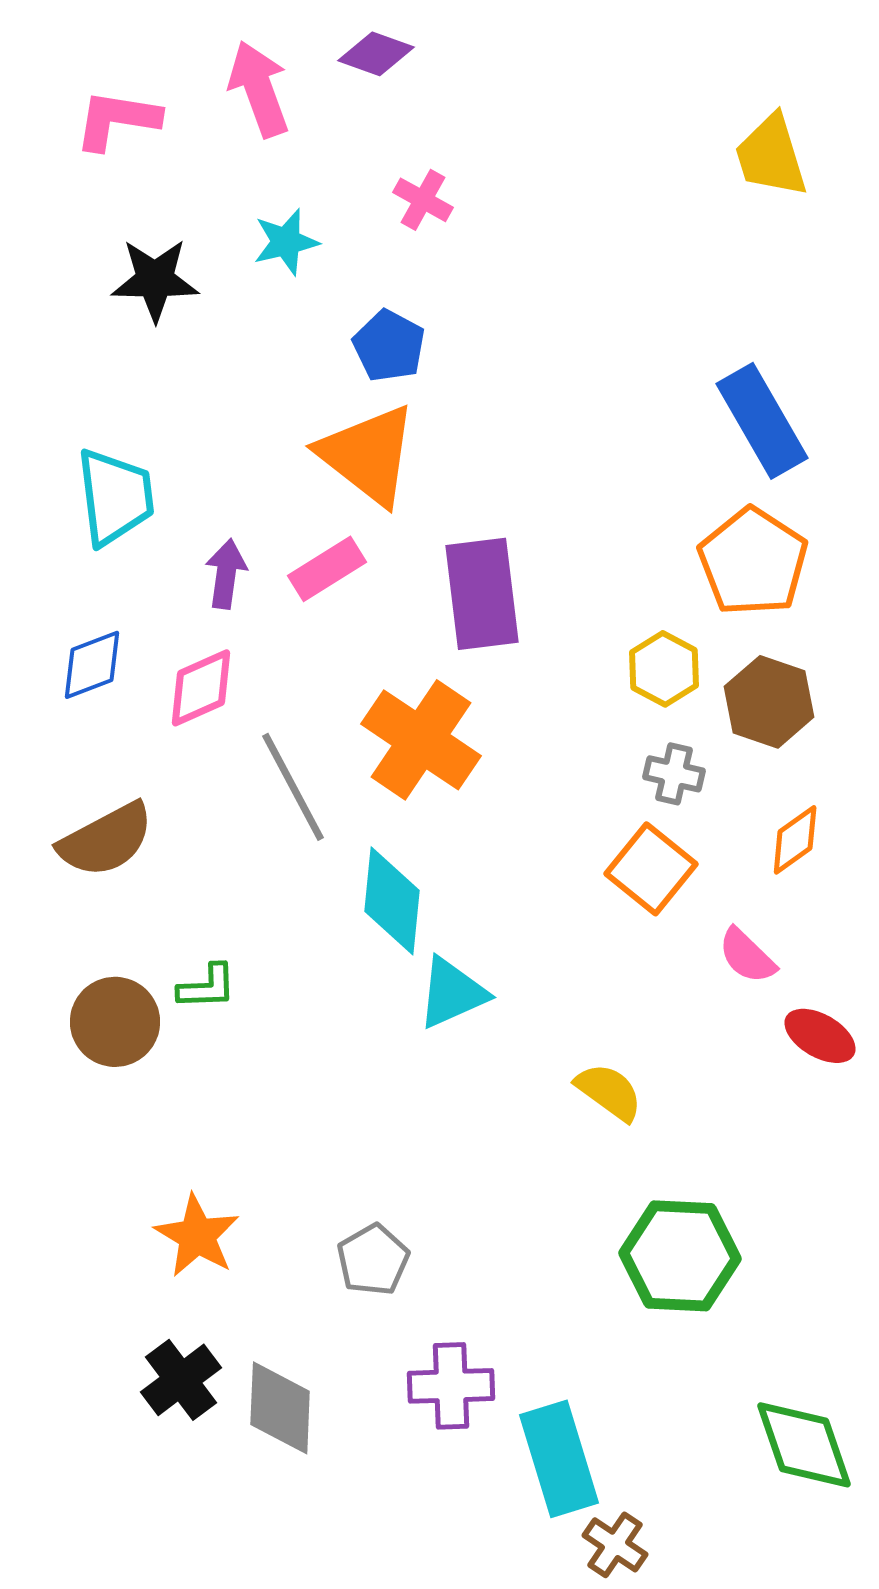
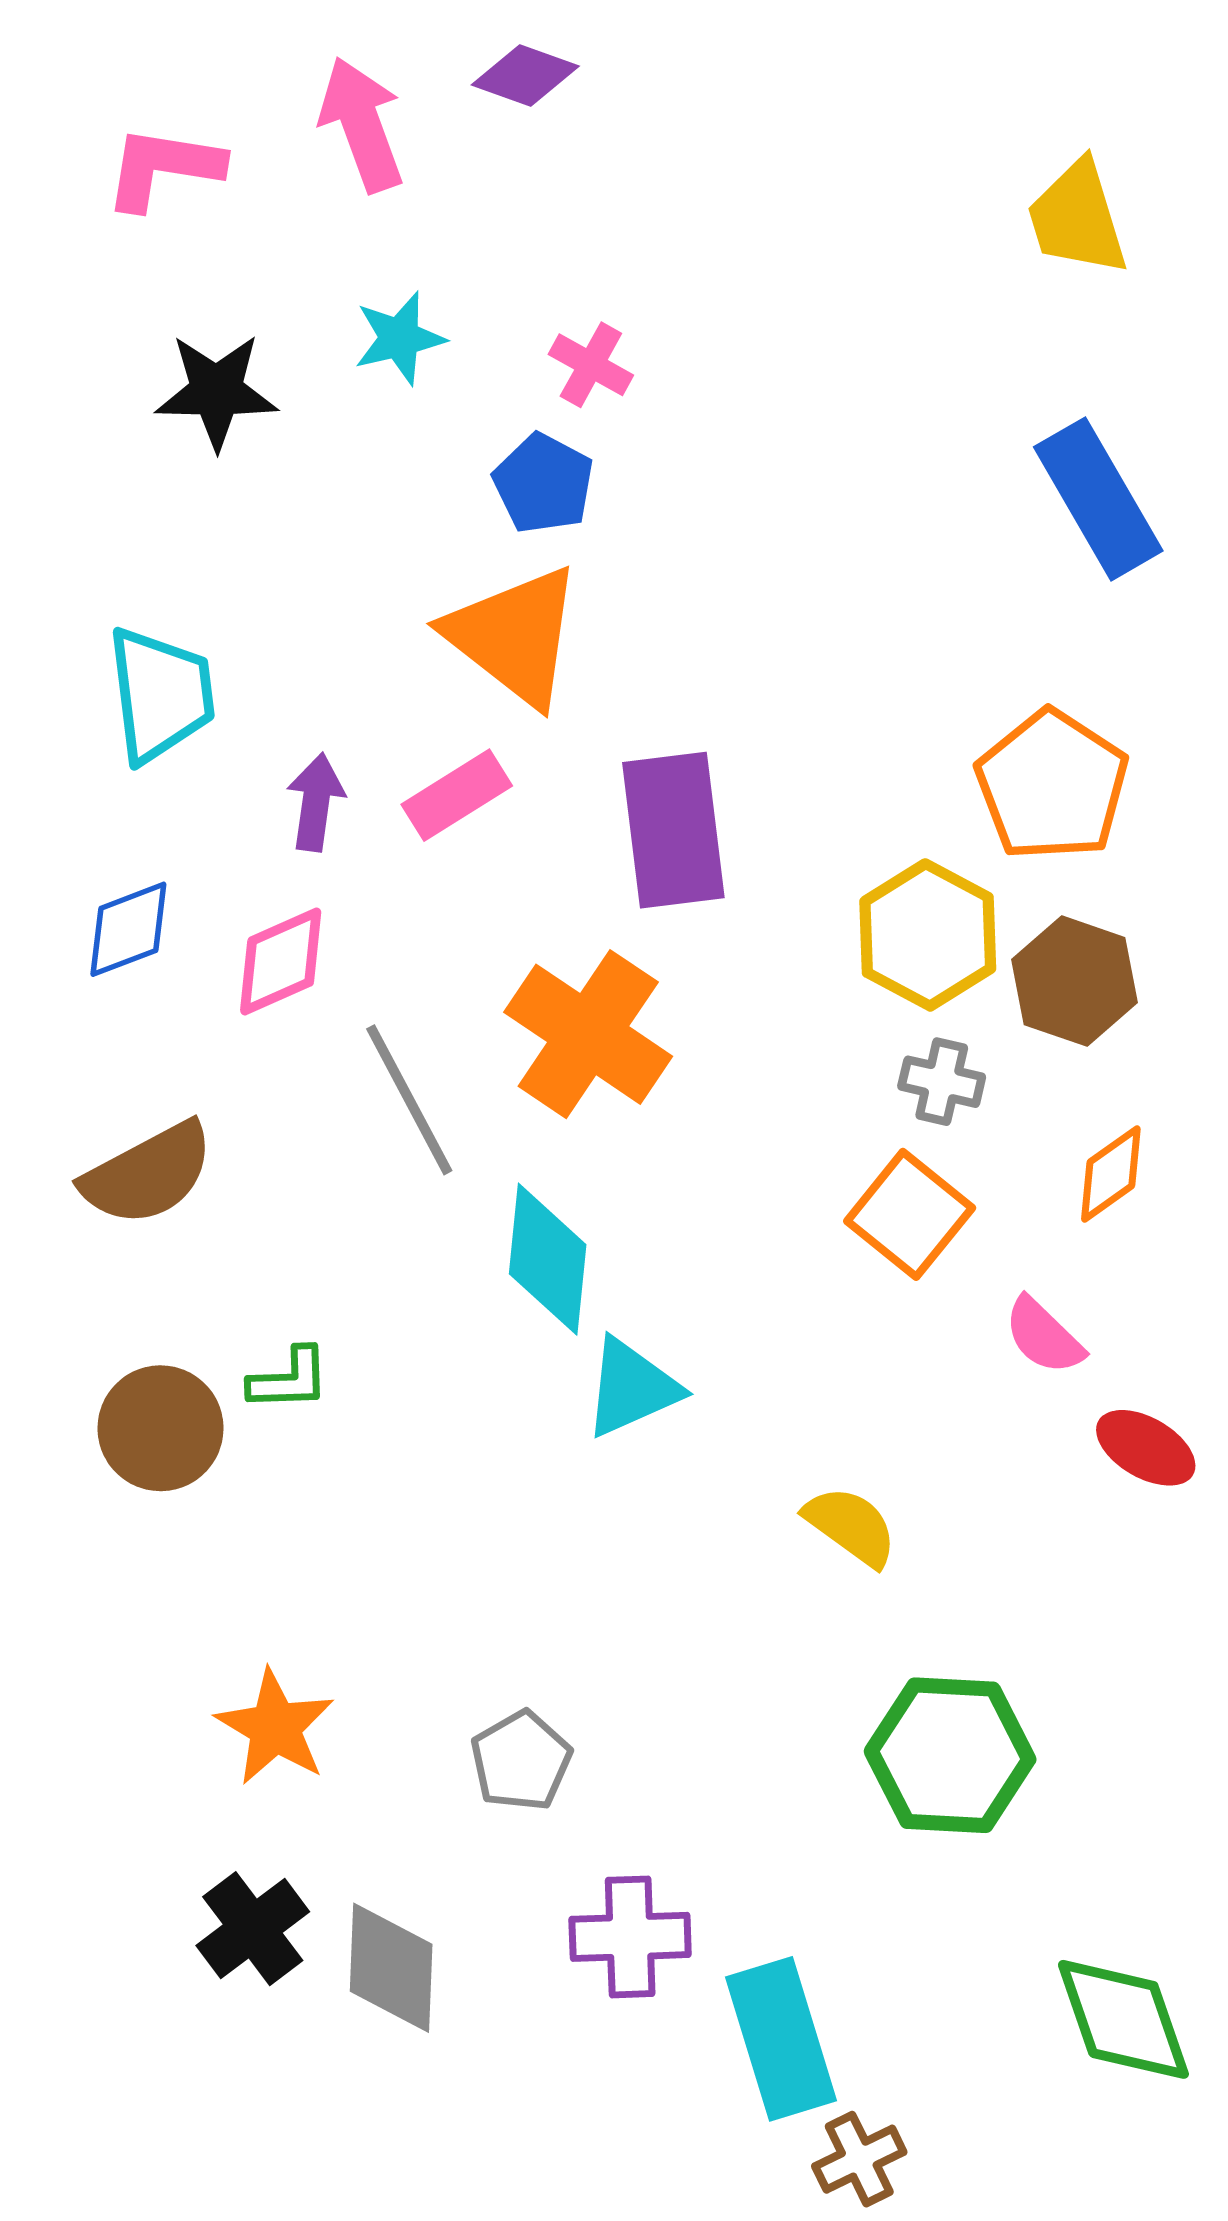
pink cross: (423, 200) -> (591, 365), moved
blue rectangle: (762, 421) -> (1098, 499), moved
yellow hexagon: (664, 669) -> (928, 935), size x1.4
brown cross: (615, 1545) -> (859, 2159), turned 30

